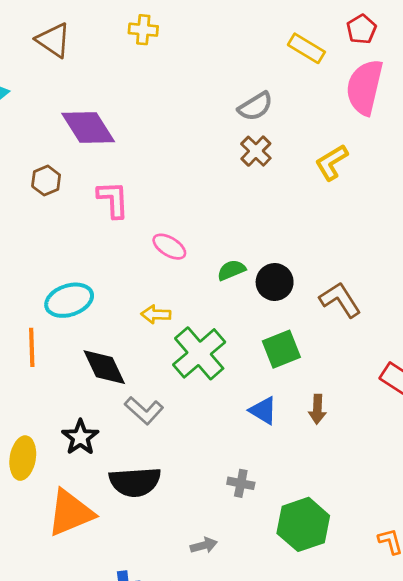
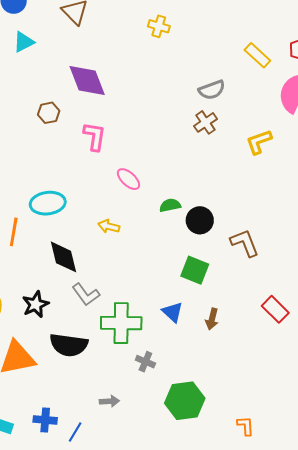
yellow cross: (143, 30) -> (159, 26), moved
green square: (281, 349) -> (195, 270), turned 32
green cross: (199, 353) -> (121, 323), moved, turned 30

